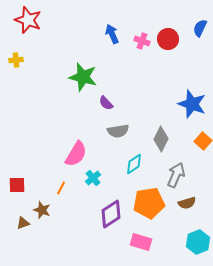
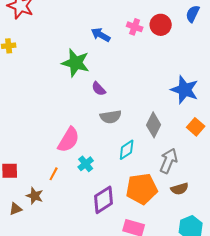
blue arrow: (112, 34) -> (101, 35), moved, turned -36

